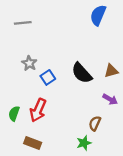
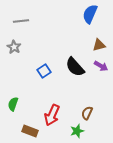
gray star: (29, 63) -> (14, 47), moved
brown triangle: (111, 71) -> (99, 45), moved
purple arrow: (110, 99) -> (101, 66), moved
red arrow: (38, 110) -> (52, 115), moved

